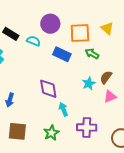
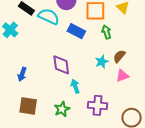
cyan semicircle: (34, 41) -> (49, 16), size x1.5
green arrow: (92, 54) -> (106, 32), turned 40

